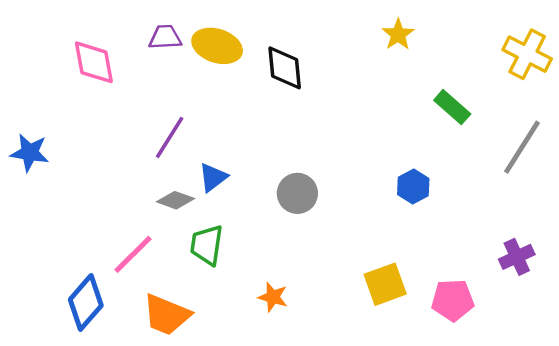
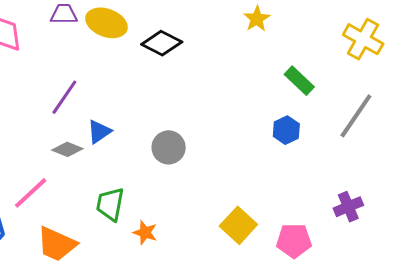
black diamond: (285, 68) -> (162, 43), turned -60
blue hexagon: (413, 187) -> (286, 130), moved
green trapezoid: (207, 245) -> (110, 204), moved
yellow square: (385, 284) -> (238, 225), turned -30

